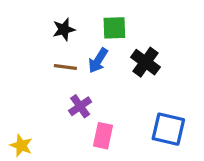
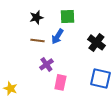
black cross: (145, 62) -> (96, 42), moved

